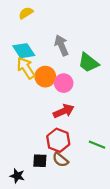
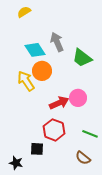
cyan diamond: (24, 51) -> (35, 50), moved
yellow arrow: (26, 68) -> (26, 81), moved
pink circle: (64, 83) -> (78, 98), moved
brown semicircle: (60, 160) -> (83, 158), moved

